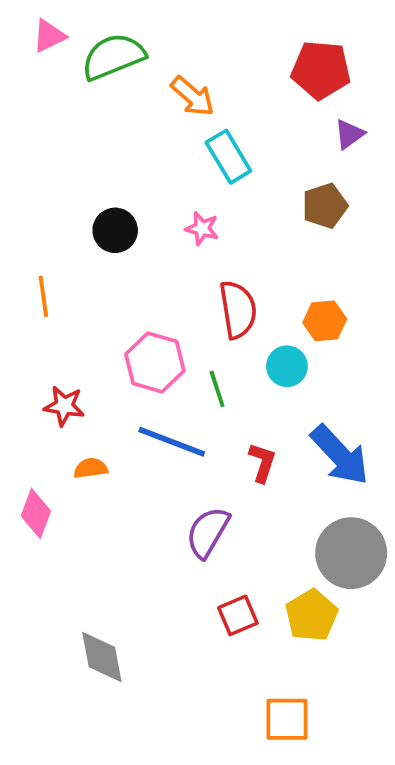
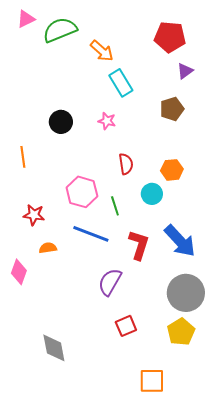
red semicircle: (238, 310) -> (126, 164), size x0.7
red L-shape: (262, 463) -> (139, 245), size x1.4
yellow pentagon: (312, 615) -> (181, 332), moved

